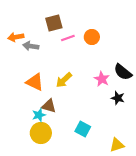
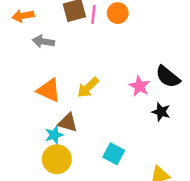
orange arrow: (16, 37) -> (23, 16), moved
orange circle: (92, 37) -> (118, 13), moved
pink line: (68, 38) -> (93, 14), moved, turned -64

